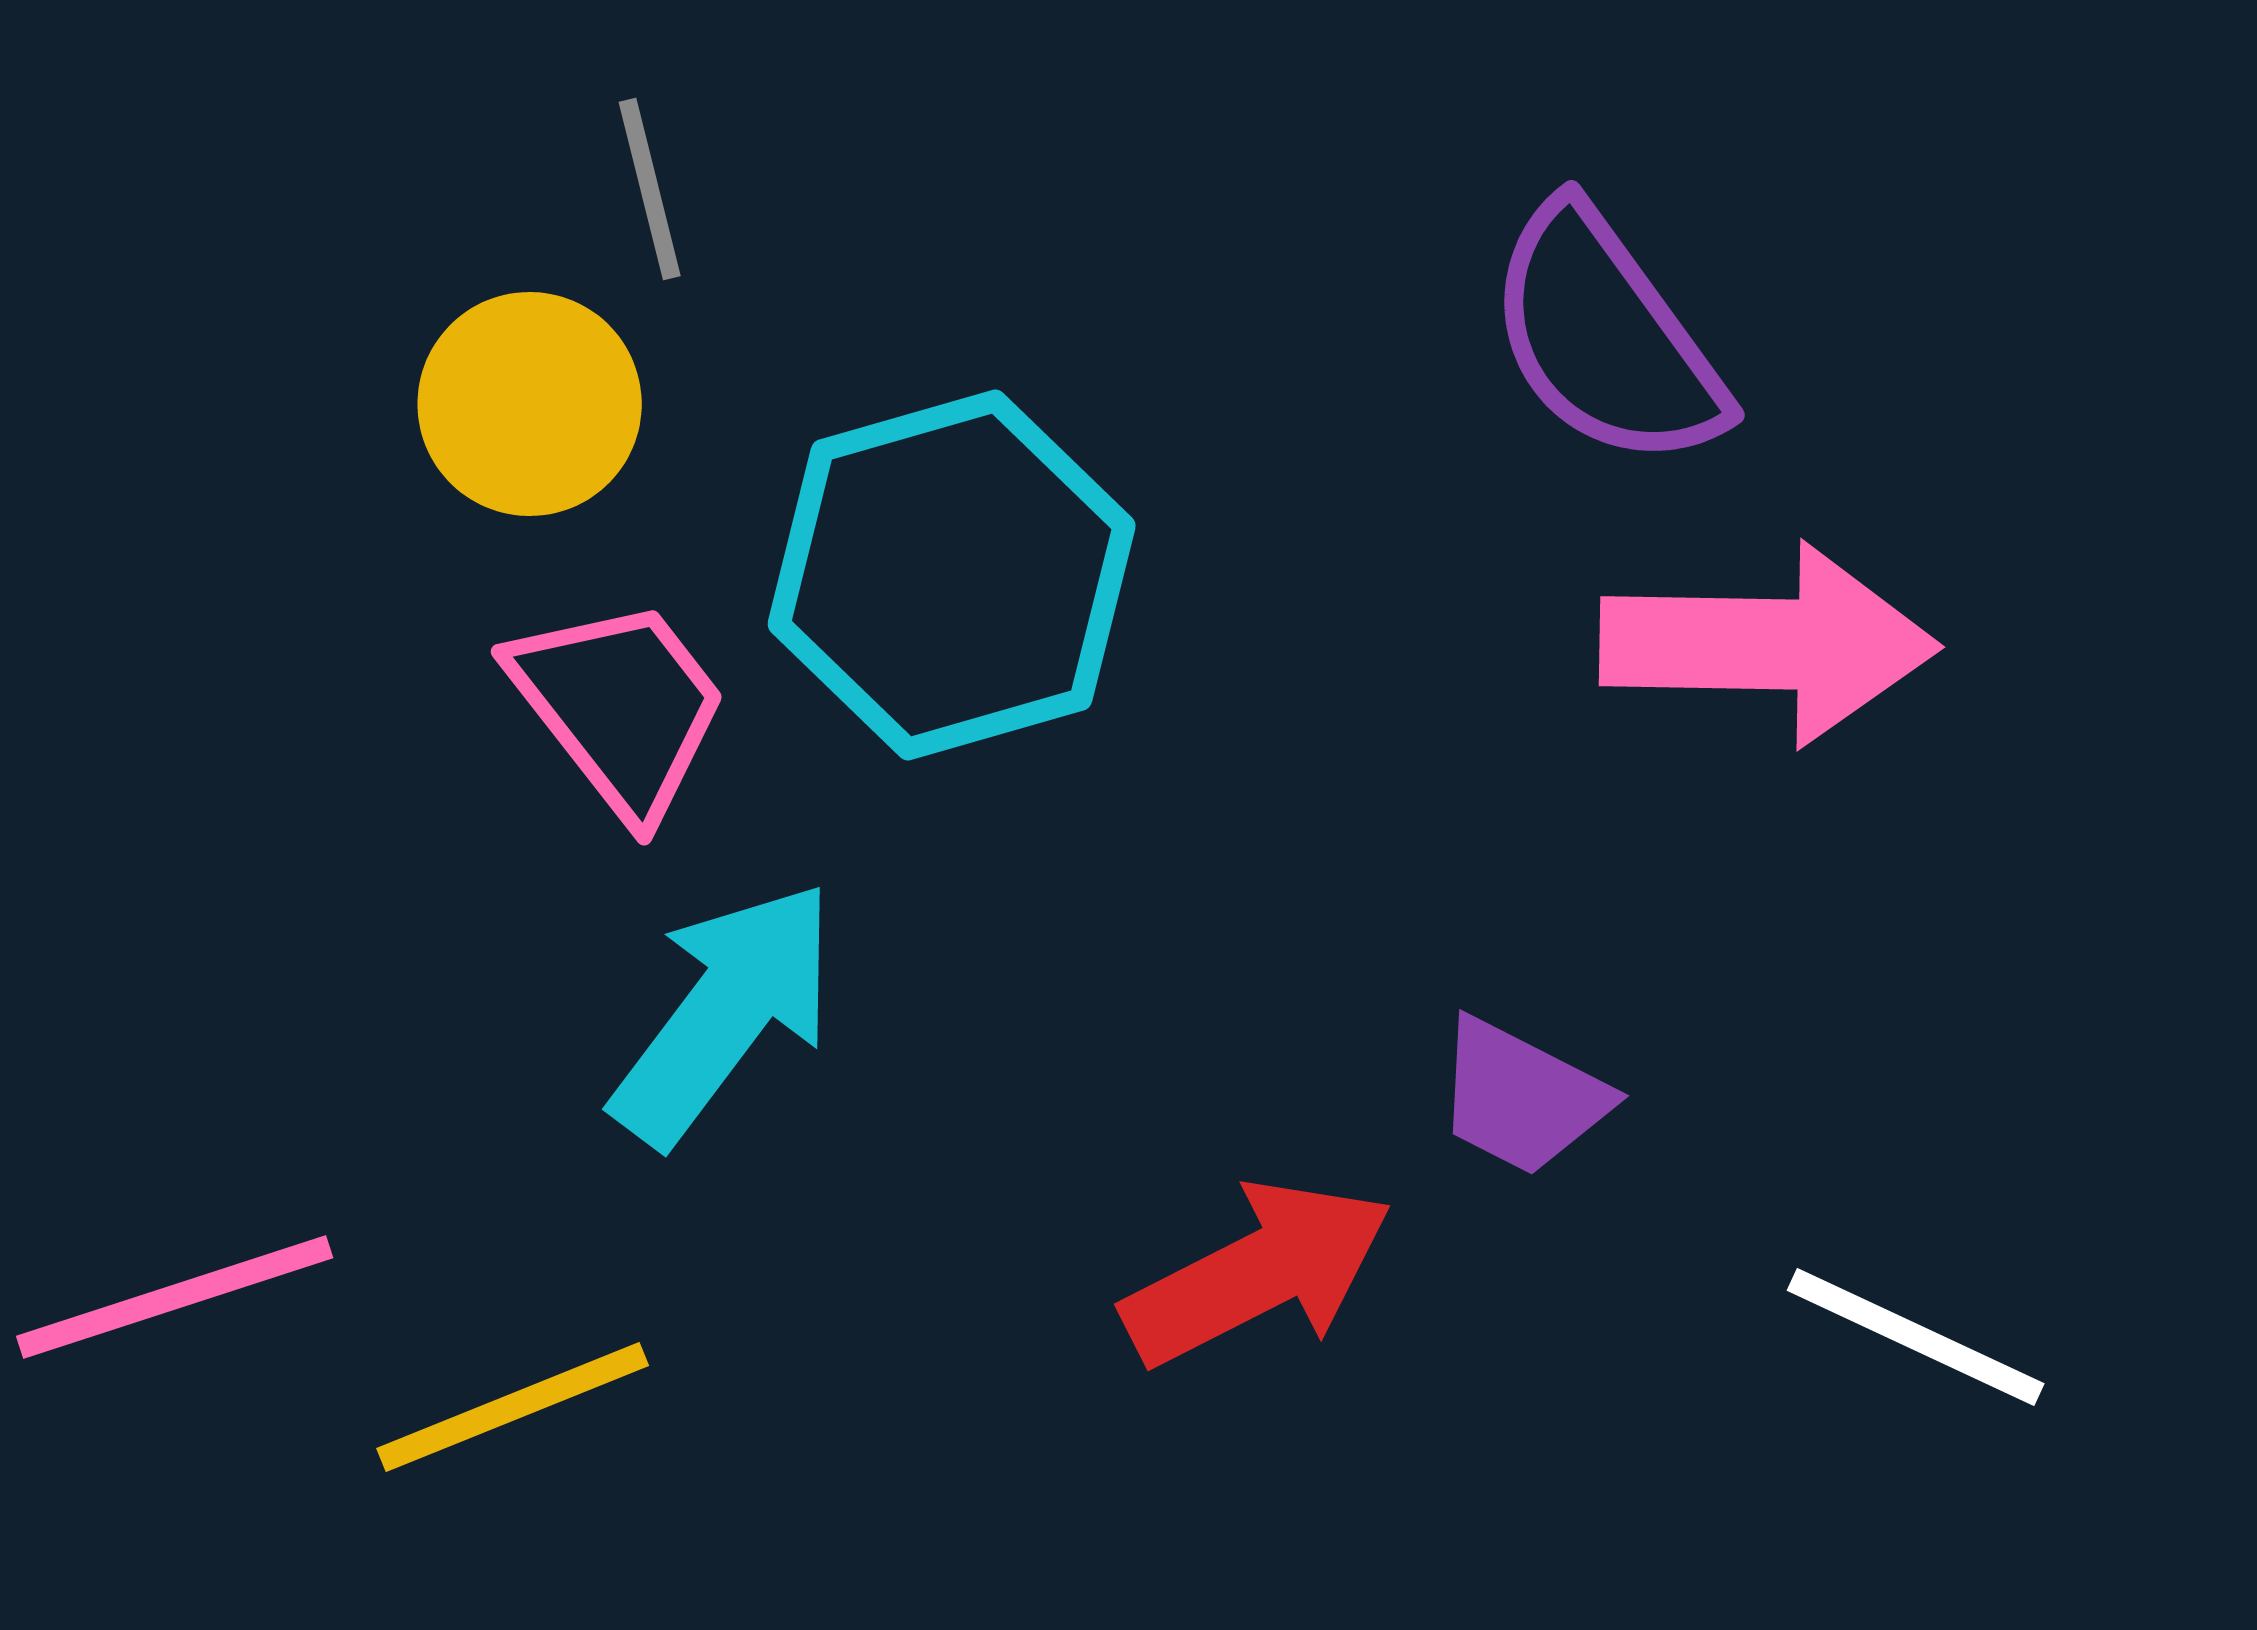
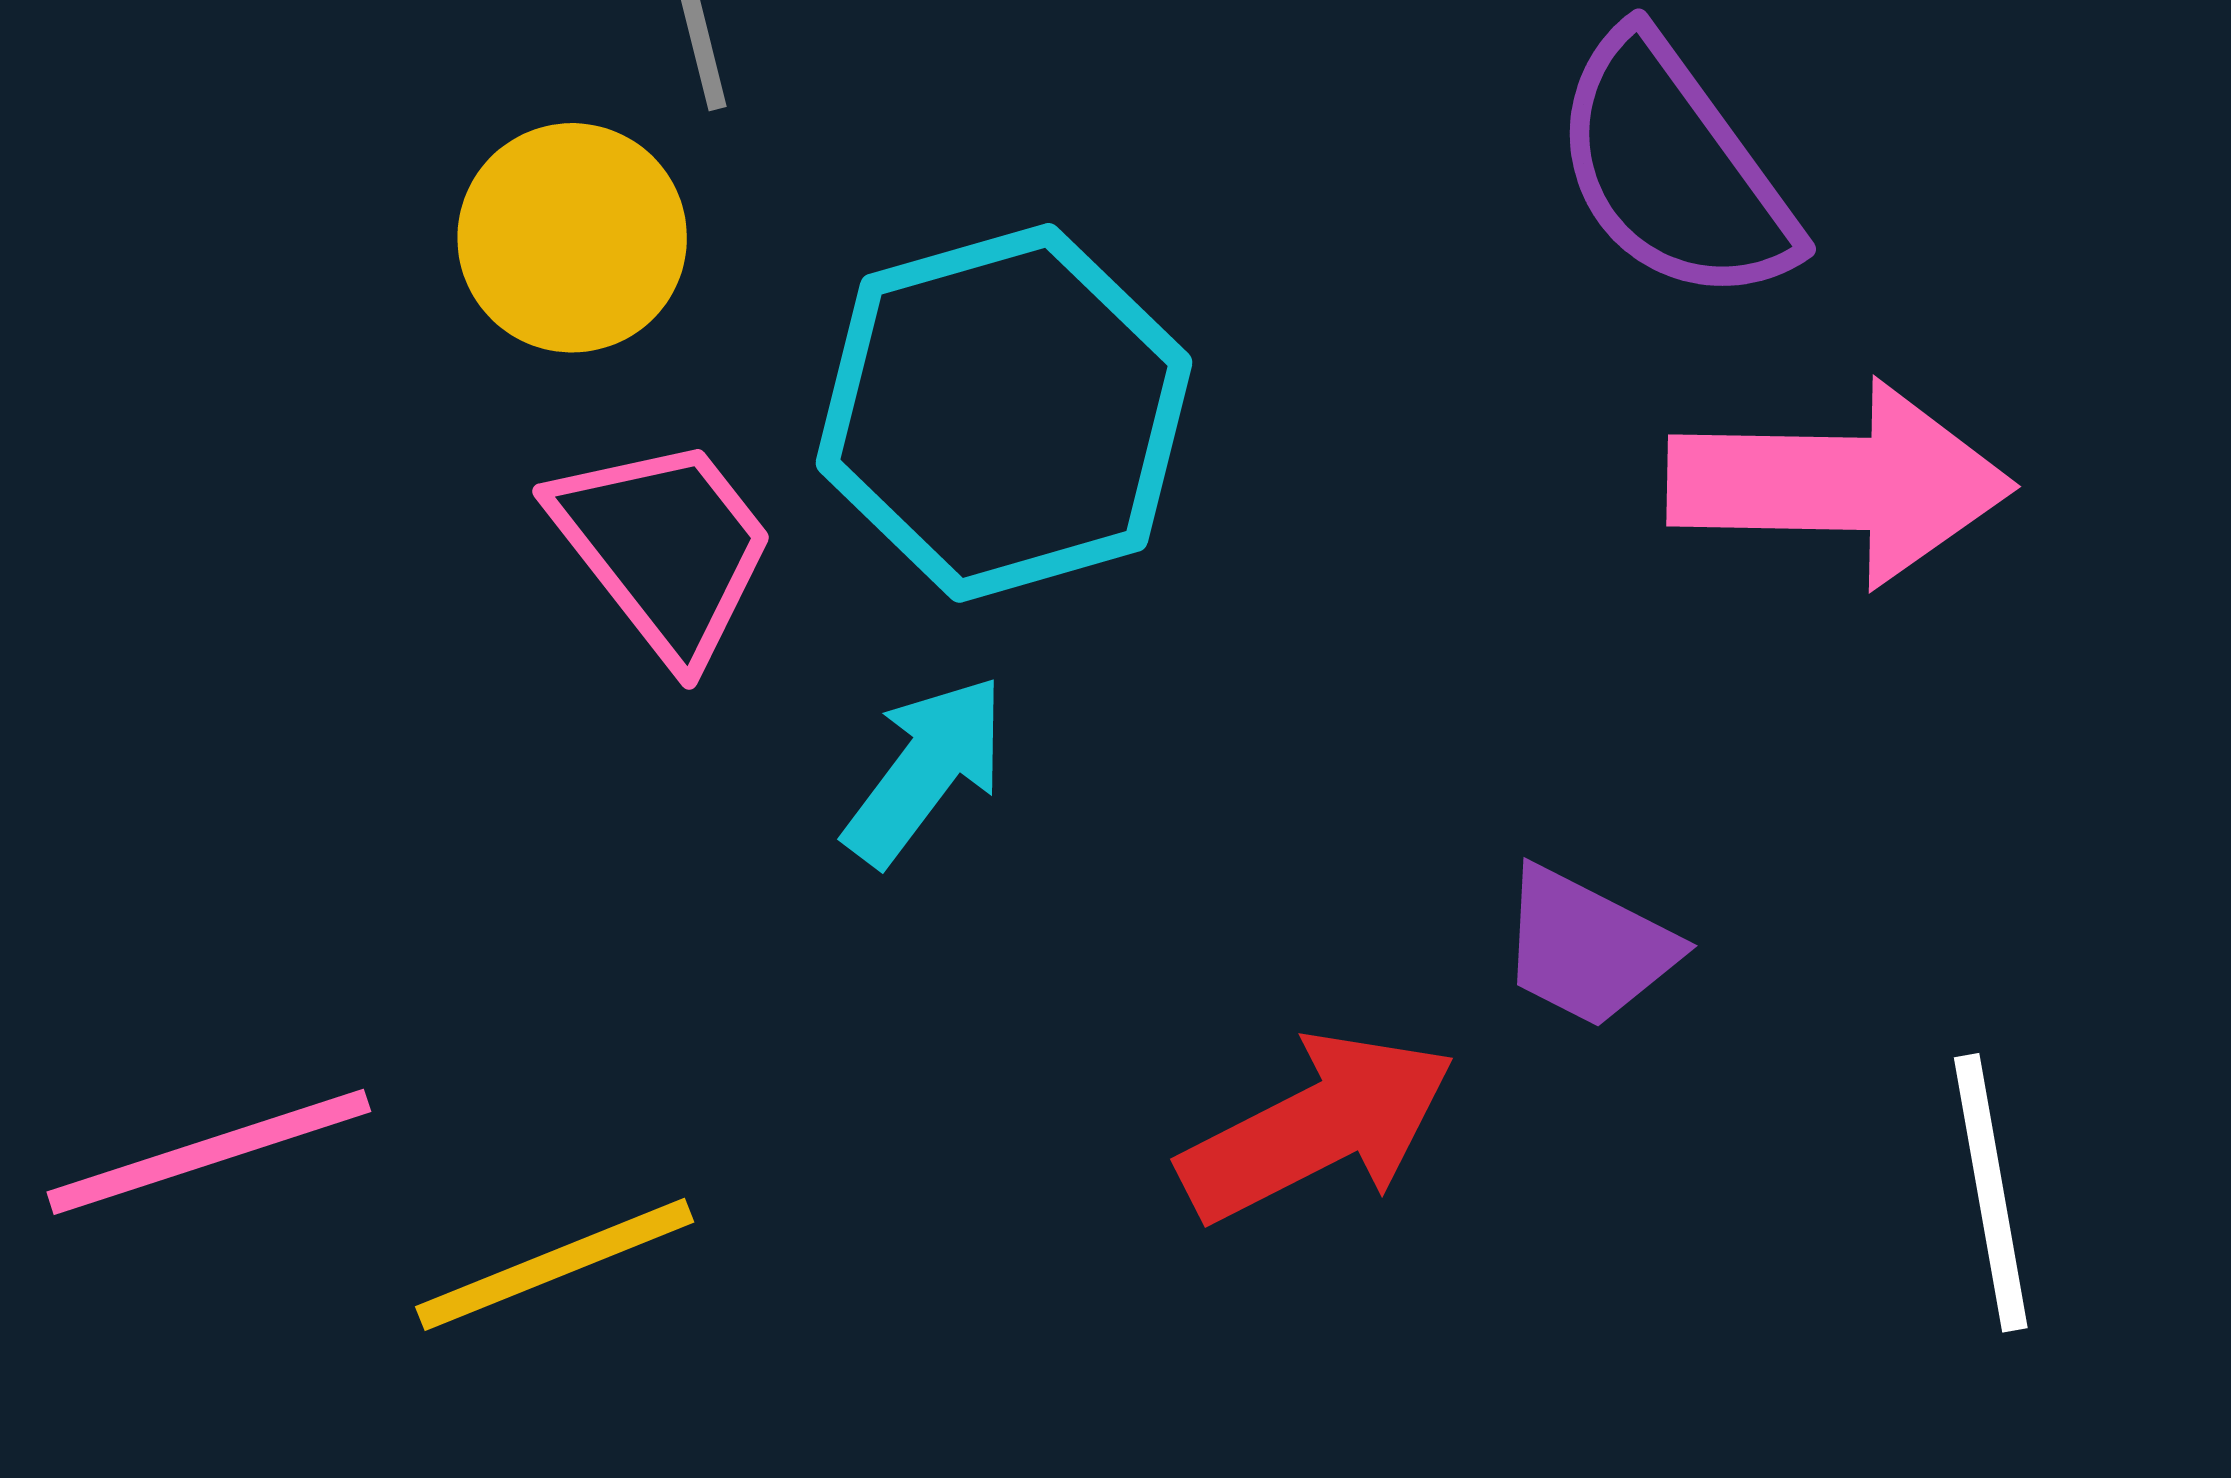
cyan arrow: (725, 1013) -> (925, 770), moved, size x0.7
white line: (1916, 1337) -> (1991, 1193), turned 55

